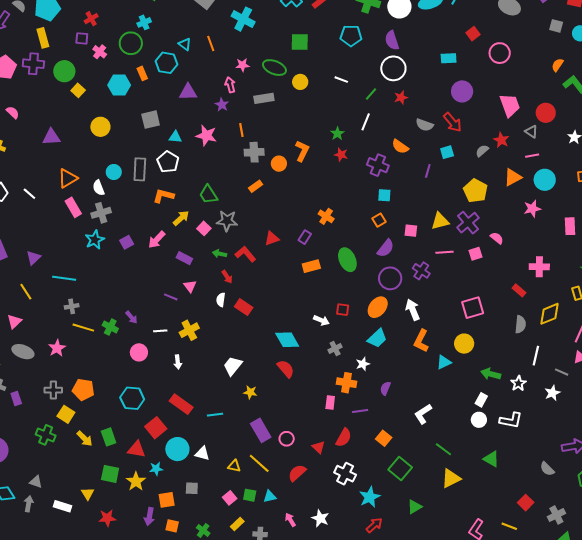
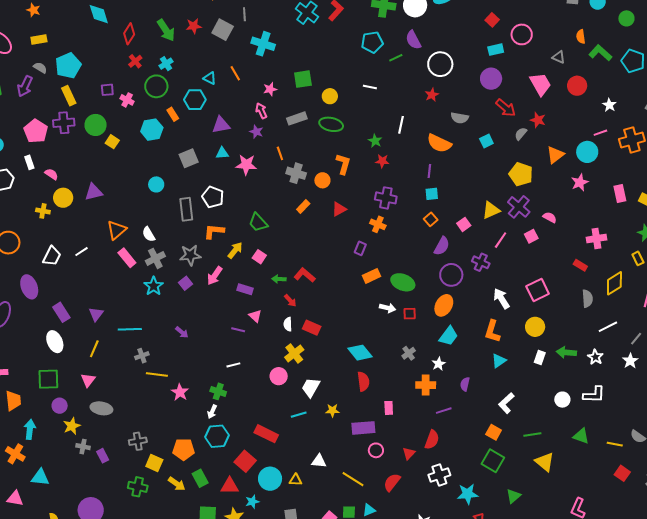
red cross: (91, 19) -> (135, 61), moved
green square: (300, 42) -> (303, 79), moved
cyan rectangle: (449, 58) -> (496, 50), moved
orange semicircle: (557, 65) -> (581, 37), turned -32
green ellipse: (274, 68) -> (331, 124), moved
white circle: (393, 68) -> (440, 64), moved
green line: (371, 94) -> (396, 58), moved, turned 32
red arrow: (453, 122) -> (506, 108), moved
yellow circle: (100, 127) -> (63, 198), moved
gray triangle: (531, 132) -> (559, 57), moved
cyan triangle: (175, 137) -> (222, 153), moved
orange semicircle: (400, 146) -> (439, 143), size x1.4
gray cross: (254, 152) -> (296, 173), turned 30
pink line: (532, 156) -> (600, 133), moved
purple cross: (378, 165) -> (386, 198), moved
purple line: (428, 171) -> (429, 171), moved
cyan circle: (114, 172) -> (156, 184), moved
white line: (29, 194) -> (81, 252), turned -64
gray star: (227, 221) -> (190, 255), moved
pink square: (411, 231) -> (464, 224), turned -32
red triangle: (272, 238) -> (339, 209), moved
pink line: (445, 252) -> (501, 240), turned -42
green ellipse: (347, 260) -> (403, 282), moved, turned -35
yellow line: (26, 292) -> (94, 349), turned 66
white arrow: (413, 310) -> (501, 299), moved
purple arrow: (131, 317) -> (182, 332), moved
white arrow: (321, 320) -> (388, 308), moved
green cross: (110, 327) -> (218, 391), moved
yellow cross: (189, 330) -> (294, 354), moved
pink star: (57, 348) -> (180, 392), moved
pink circle: (139, 352) -> (279, 376), moved
white line: (536, 356) -> (608, 327), turned 60
white arrow: (178, 362) -> (212, 412), moved, turned 40
cyan triangle: (444, 362) -> (499, 361), moved
red semicircle: (286, 369) -> (363, 381), turned 42
gray line: (562, 372) -> (636, 339), turned -64
orange pentagon: (83, 390) -> (184, 449), moved
white rectangle: (481, 400) -> (540, 357), moved
pink rectangle: (330, 402) -> (389, 408), moved
cyan line: (215, 415) -> (299, 415), moved
purple rectangle: (261, 430) -> (363, 428), moved, turned -55
orange square: (384, 438) -> (494, 432), moved
red triangle: (318, 447) -> (409, 453), turned 40
green line: (443, 449) -> (532, 434), turned -36
white triangle: (202, 453) -> (319, 461), moved
yellow triangle: (234, 466) -> (295, 480), moved
white cross: (345, 474) -> (439, 475), turned -35
yellow triangle: (451, 478) -> (545, 462), turned -45
cyan star: (370, 497) -> (468, 494), turned 30
yellow line: (509, 526) -> (615, 444), moved

